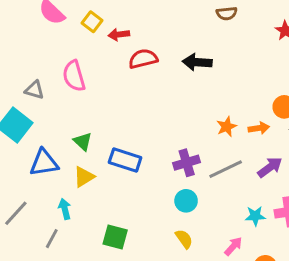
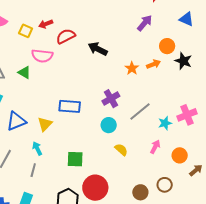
yellow square: (92, 22) -> (26, 31), moved
black arrow: (197, 62) -> (98, 49), moved, turned 36
pink semicircle: (74, 76) -> (42, 56), moved, turned -55
green triangle: (83, 141) -> (24, 72), moved
purple arrow: (270, 167) -> (145, 23), moved
gray line: (226, 169) -> (140, 112), moved
cyan circle: (186, 201) -> (109, 125), moved

